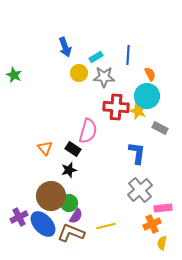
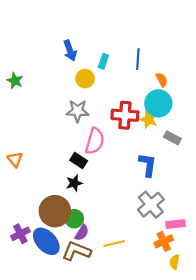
cyan rectangle: (96, 57) -> (103, 61), turned -40
gray star: (104, 77) -> (78, 111), moved
orange triangle: (45, 148) -> (15, 159), moved

